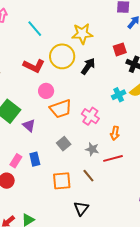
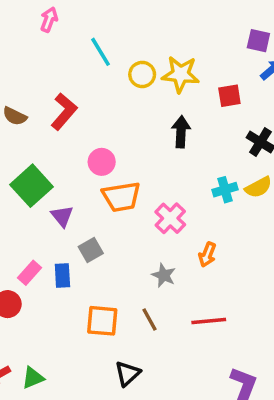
red square: (120, 49) -> (229, 96), moved
yellow circle: (62, 56) -> (142, 74), moved, size x0.6
red L-shape: (34, 66) -> (64, 112), moved, turned -85
black arrow: (88, 66) -> (181, 132), turned -42
gray square: (64, 144) -> (91, 250), moved
red line: (113, 158) -> (209, 321), moved

